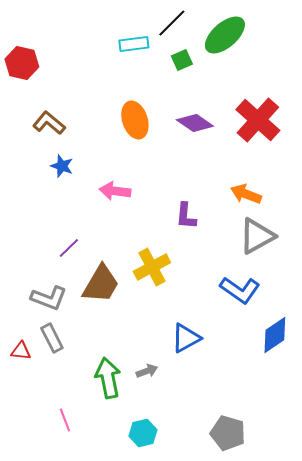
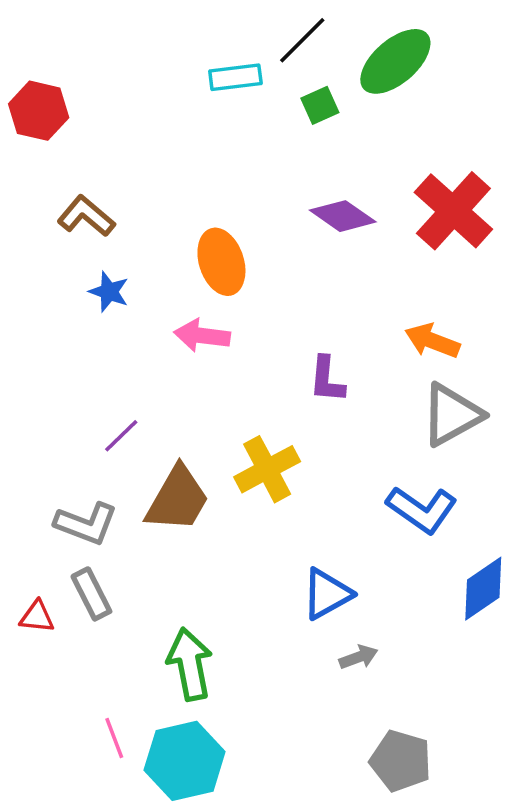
orange ellipse: (135, 120) -> (221, 262), moved
gray arrow: (147, 371) -> (358, 657), moved
cyan hexagon: (143, 433) -> (185, 761), moved, size x1.6

